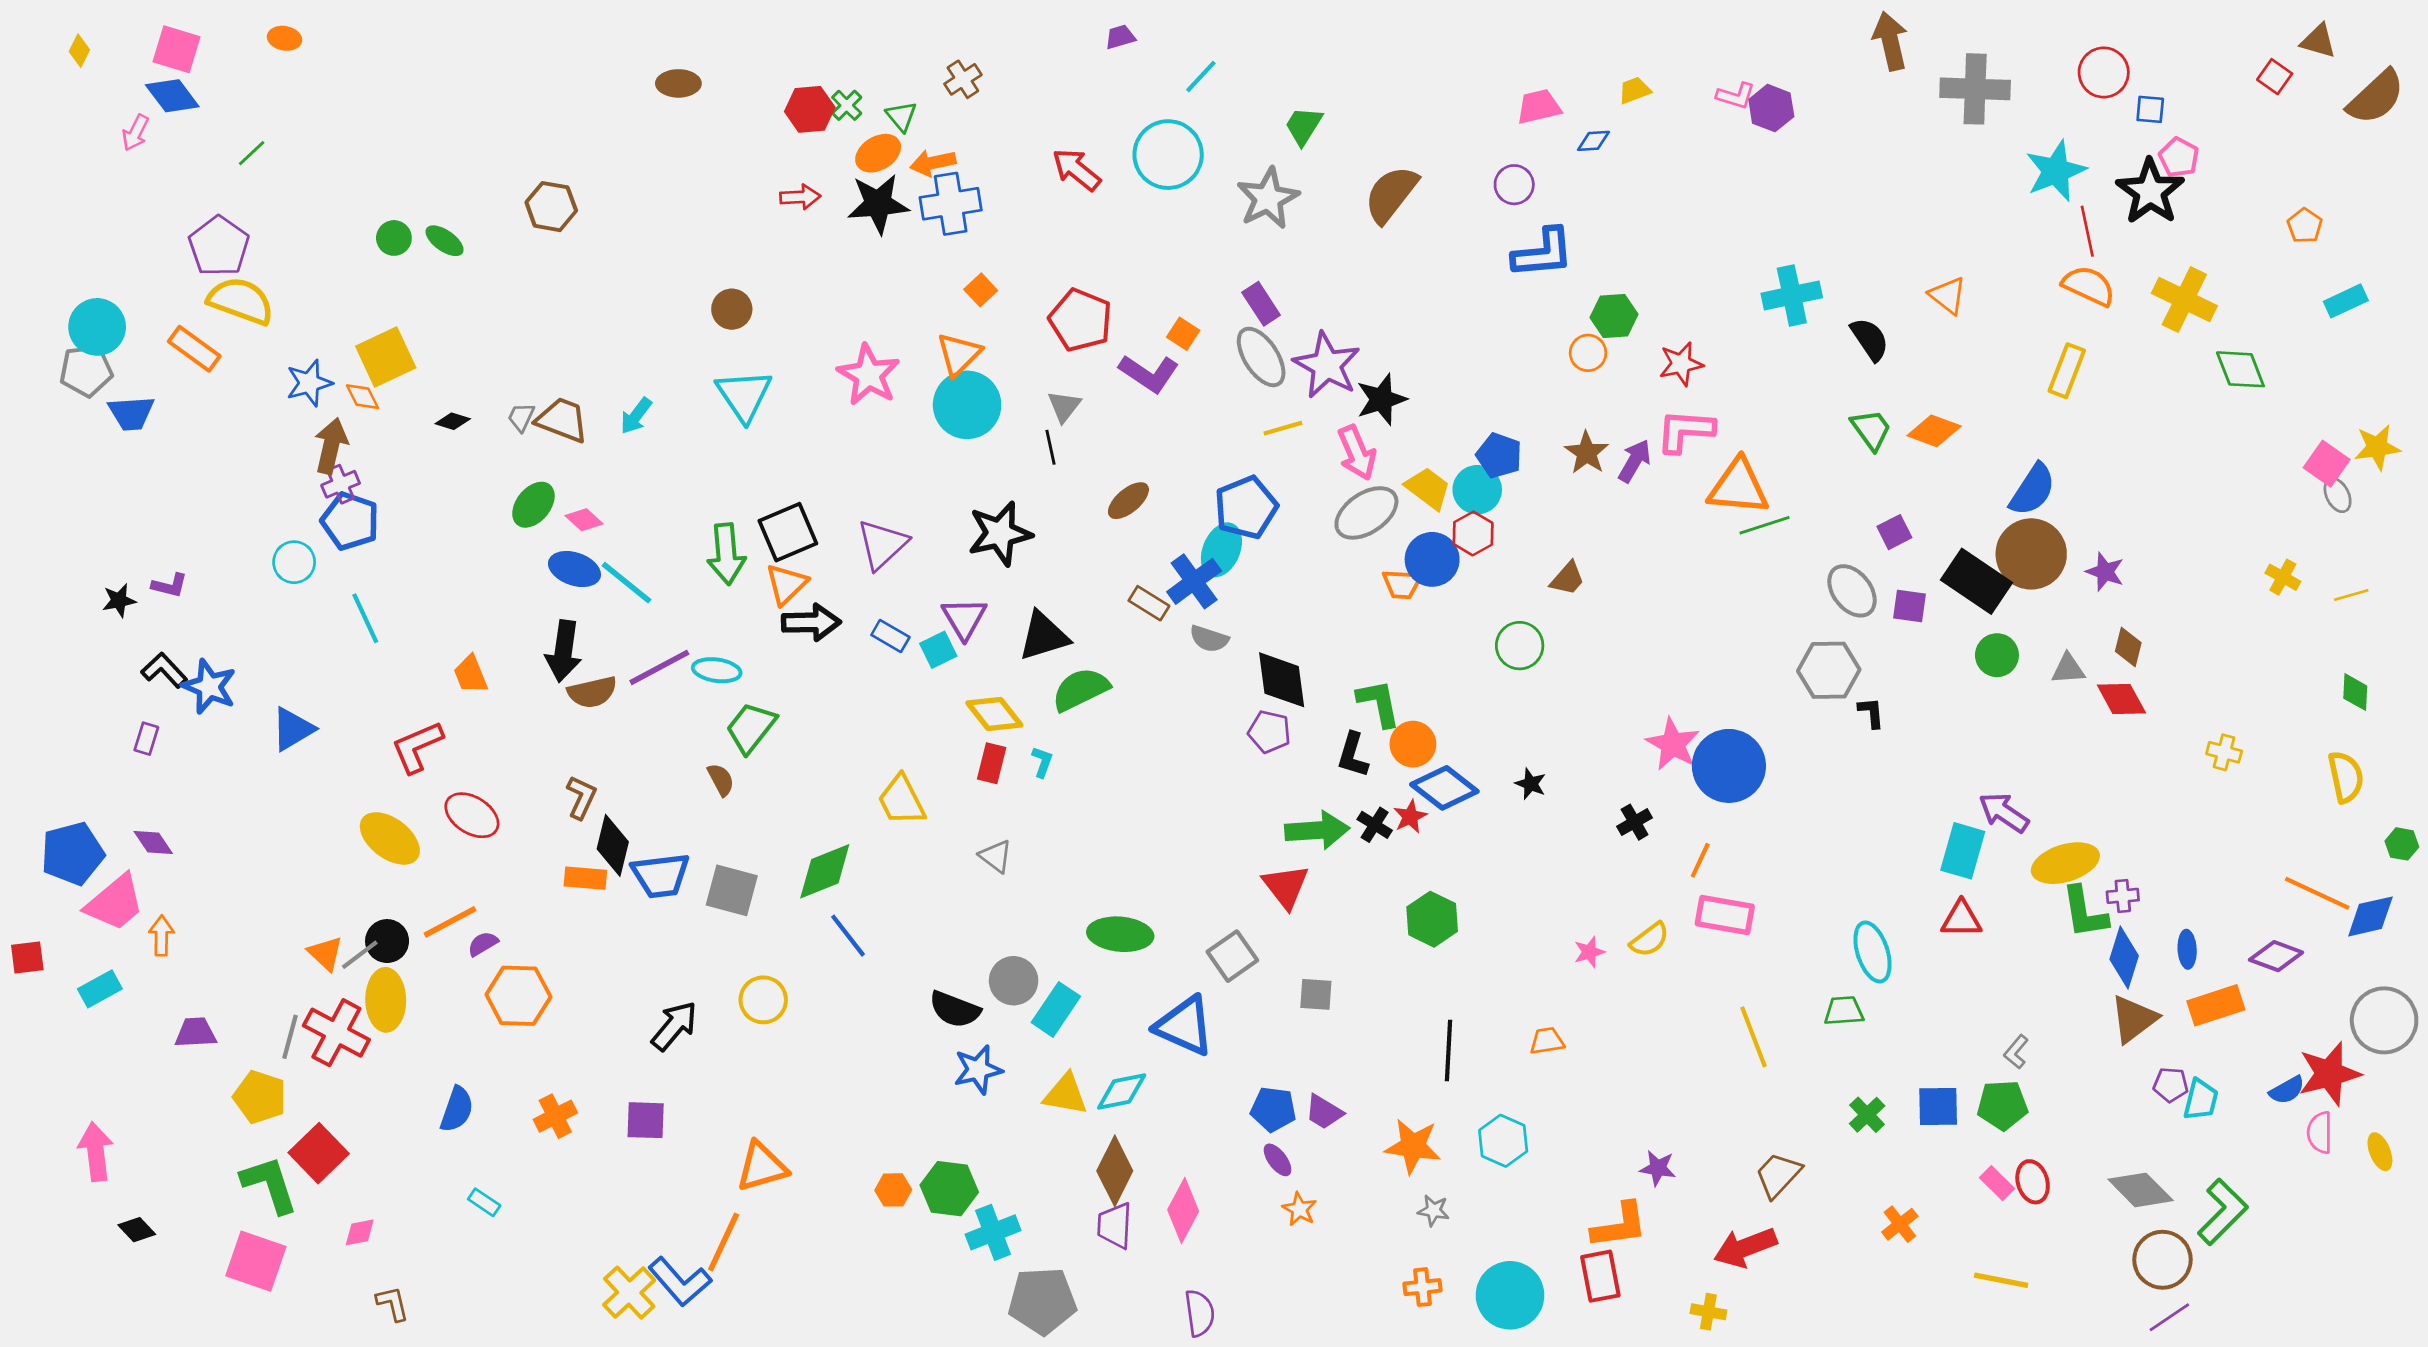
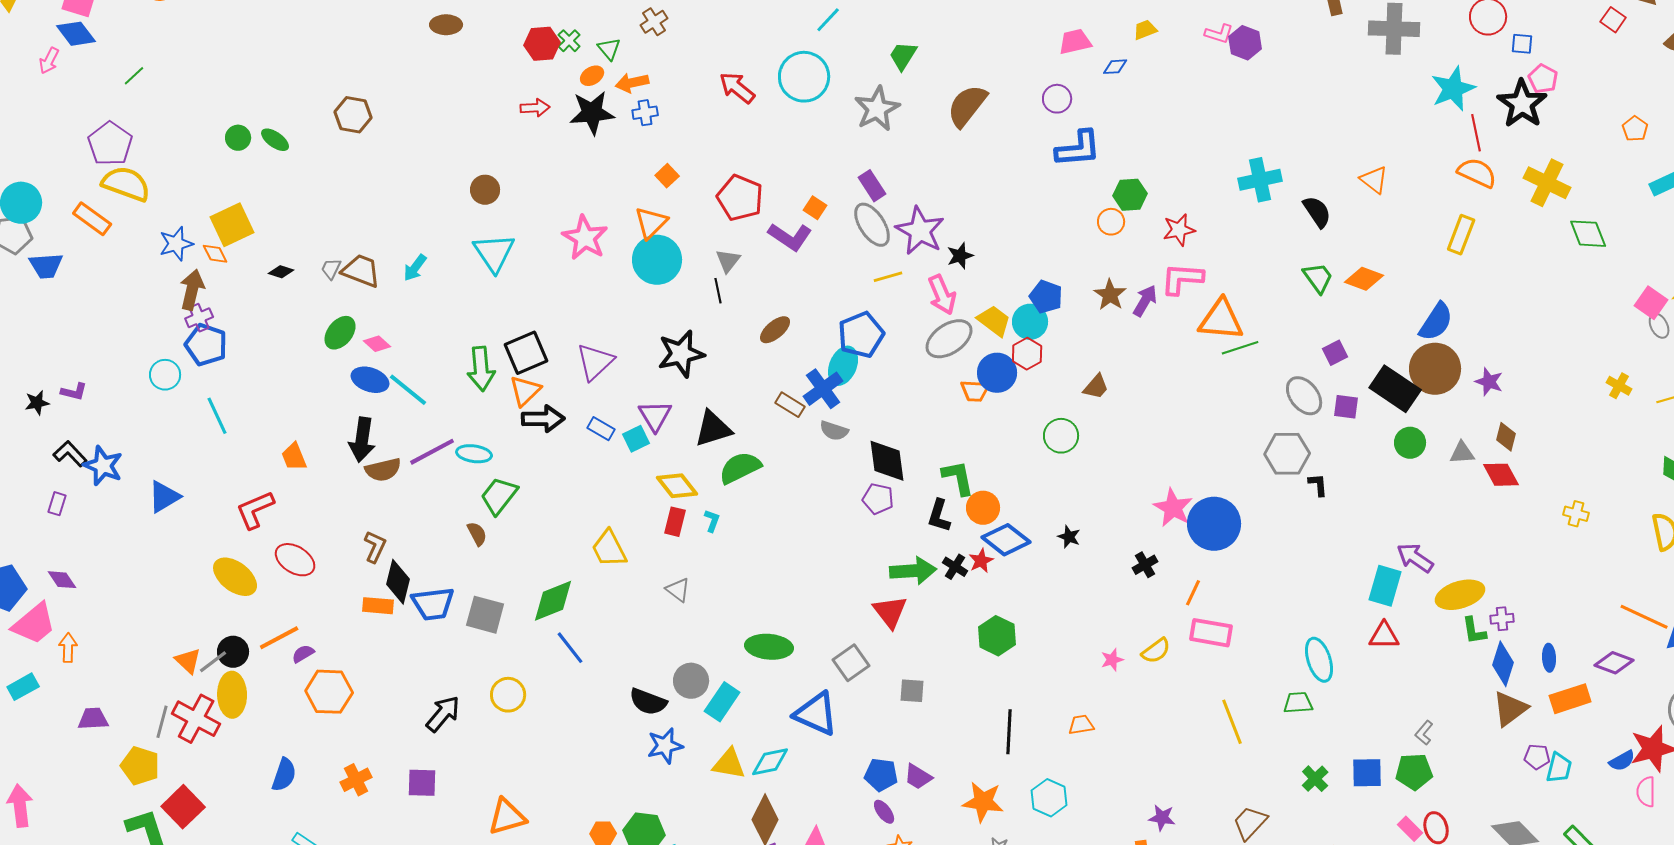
orange ellipse: (878, 153) -> (592, 76), size x0.7
blue cross: (951, 204) -> (645, 113), size x0.6
black star: (1381, 399) -> (960, 256), size x0.7
green L-shape: (2085, 912) -> (1474, 631), size x0.7

